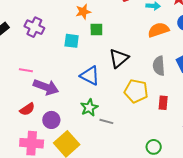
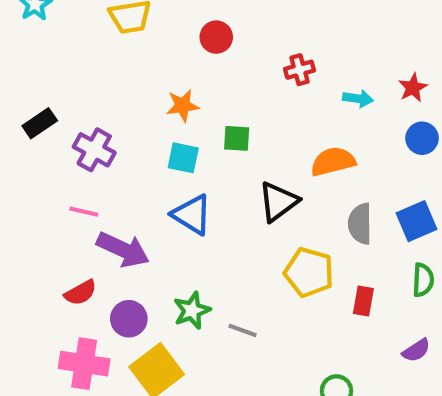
orange star: (83, 12) -> (183, 106), moved
purple cross: (34, 27) -> (94, 150), moved
orange semicircle: (158, 30) -> (333, 161), moved
blue triangle: (90, 76) -> (192, 215), moved
green star: (89, 108) -> (192, 310), moved

